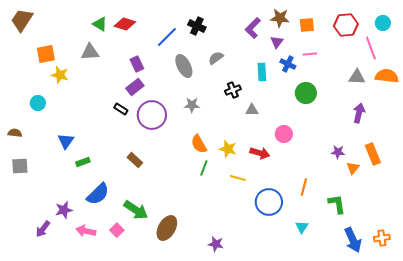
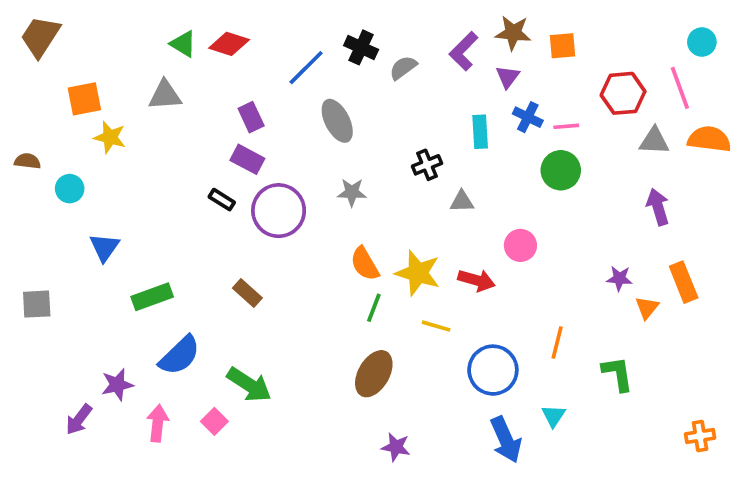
red hexagon: (346, 25) -> (623, 93), moved
pink line: (310, 54) -> (566, 126), moved
gray semicircle: (216, 58) -> (403, 68), moved
purple rectangle: (135, 87) -> (247, 159), turned 66
purple arrow: (359, 113) -> (658, 207), turned -30
brown semicircle: (15, 133) -> (27, 161), moved
blue triangle: (66, 141) -> (104, 247), moved
yellow star: (228, 149) -> (418, 273), size x1.4
green rectangle: (83, 162) -> (152, 297), size x1.5
brown ellipse: (167, 228) -> (374, 374), moved
pink arrow: (86, 231) -> (158, 423), turned 84
blue arrow: (353, 240) -> (506, 440), moved

